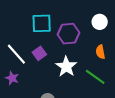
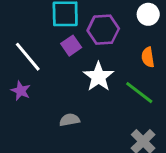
purple square: (39, 53) -> (71, 46), moved

